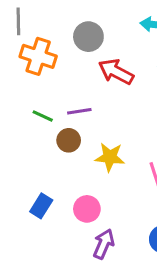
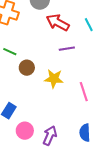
purple line: (79, 111) -> (67, 49), moved
pink circle: (87, 209) -> (25, 131), moved

